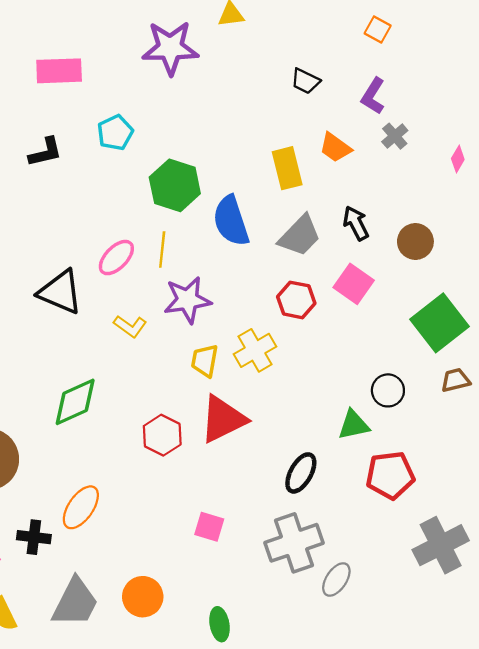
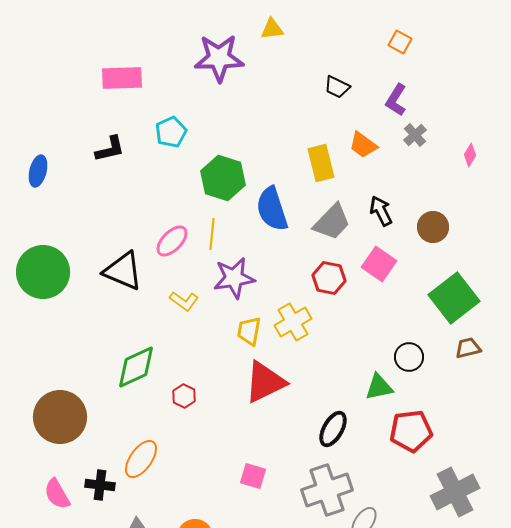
red hexagon: (162, 435) -> (184, 396), moved, size x0.7

